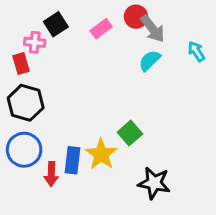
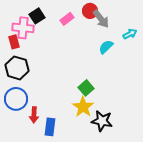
pink cross: (35, 42) -> (23, 28), size x1.5
cyan arrow: (196, 51) -> (130, 34), turned 96
cyan semicircle: (150, 60) -> (106, 47), moved
yellow star: (101, 154) -> (83, 107), moved
blue rectangle: (72, 160) -> (50, 127), moved

